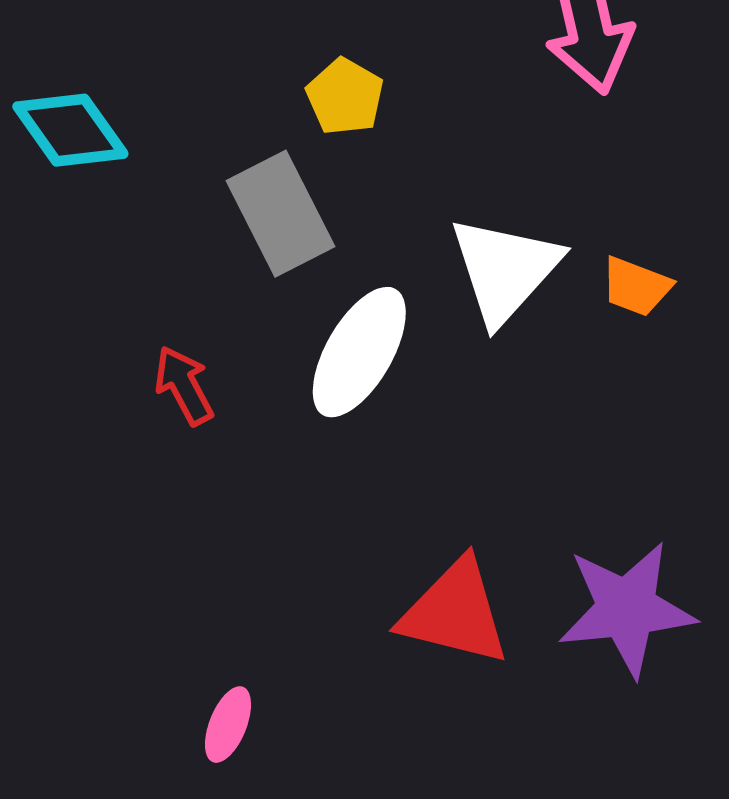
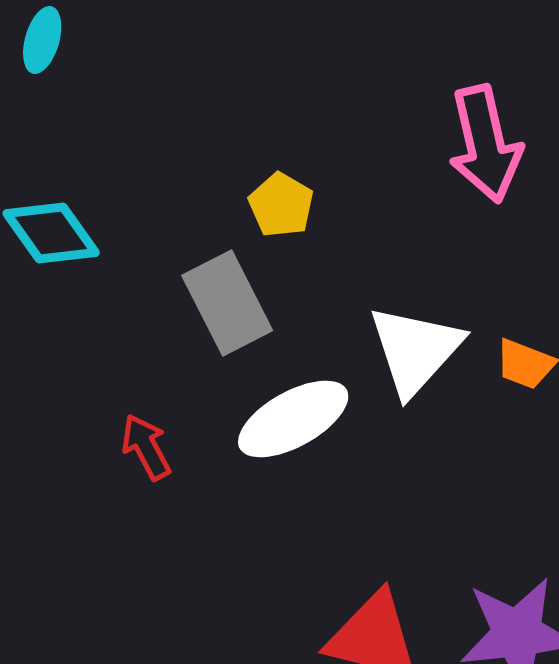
white ellipse: (359, 352) -> (293, 419), turned 31

